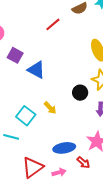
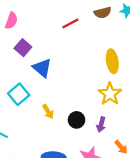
black circle: (80, 93) -> (77, 120), moved
cyan square: (26, 116) -> (19, 94), moved

